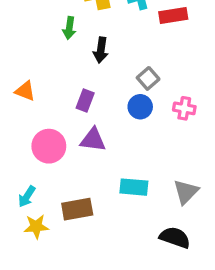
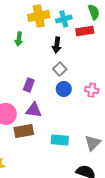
black arrow: (101, 50) -> (57, 45), moved
gray square: (148, 78) -> (60, 69), moved
brown rectangle: (77, 209) -> (24, 131), moved

